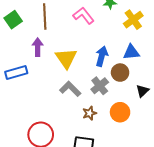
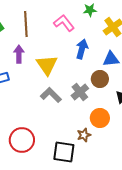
blue arrow: (102, 56) -> (82, 49), moved
brown star: (90, 113) -> (84, 135), moved

